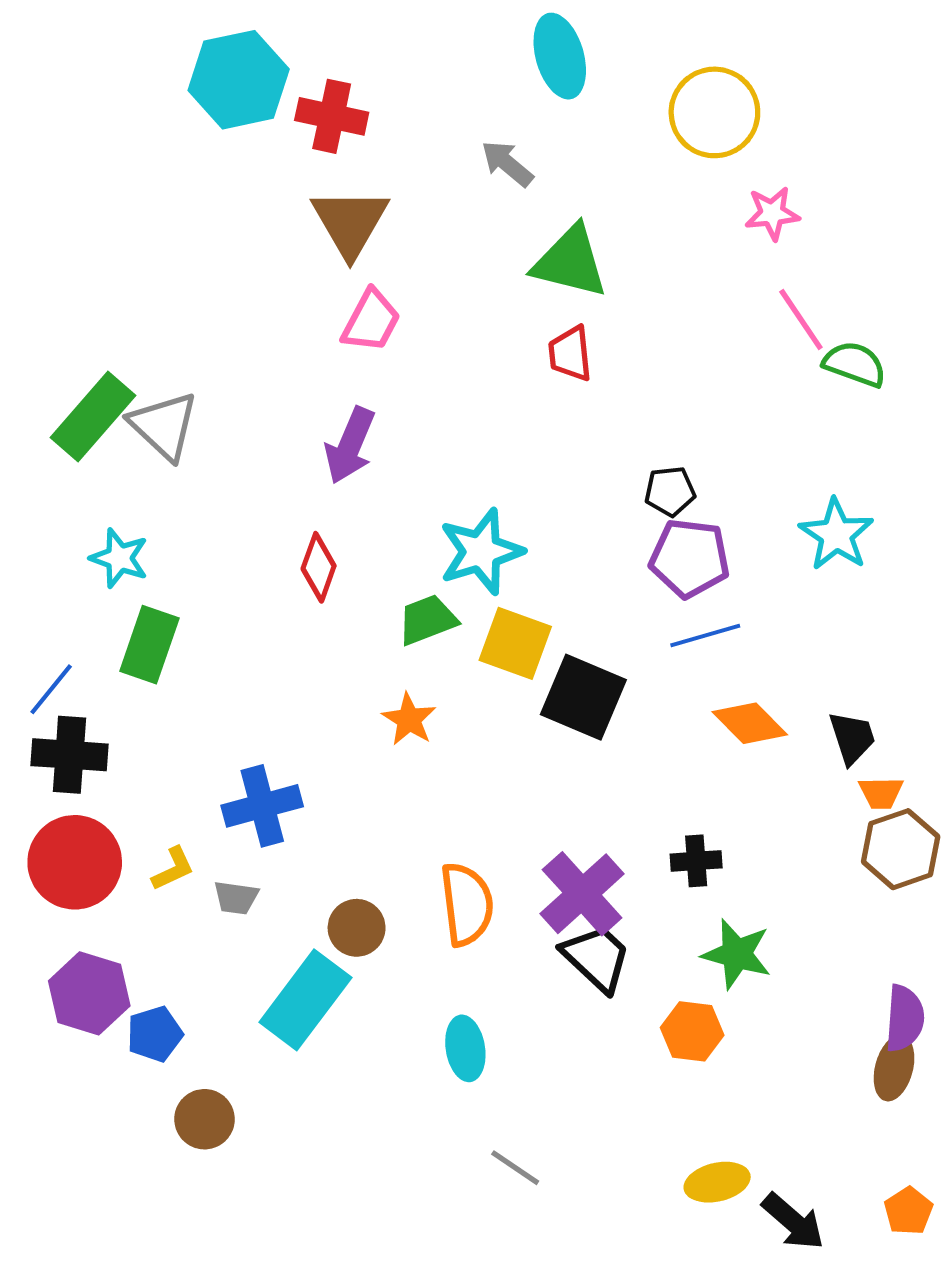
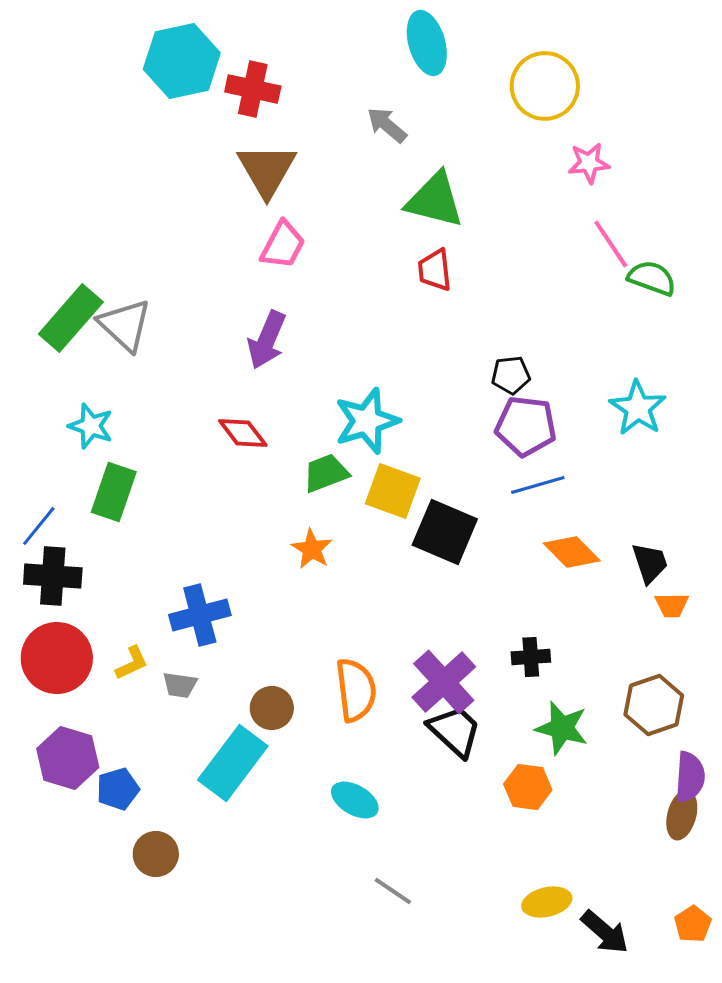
red diamond: (319, 567) -> (243, 433), turned -57
brown hexagon: (901, 849) -> (654, 705), moved
cyan ellipse: (465, 1048) -> (355, 800), turned -51

